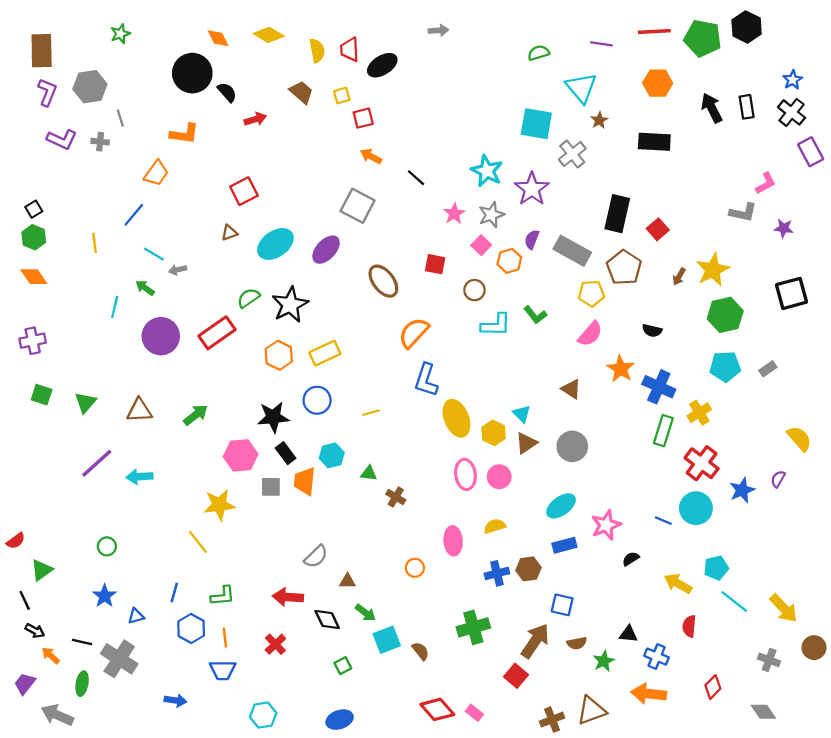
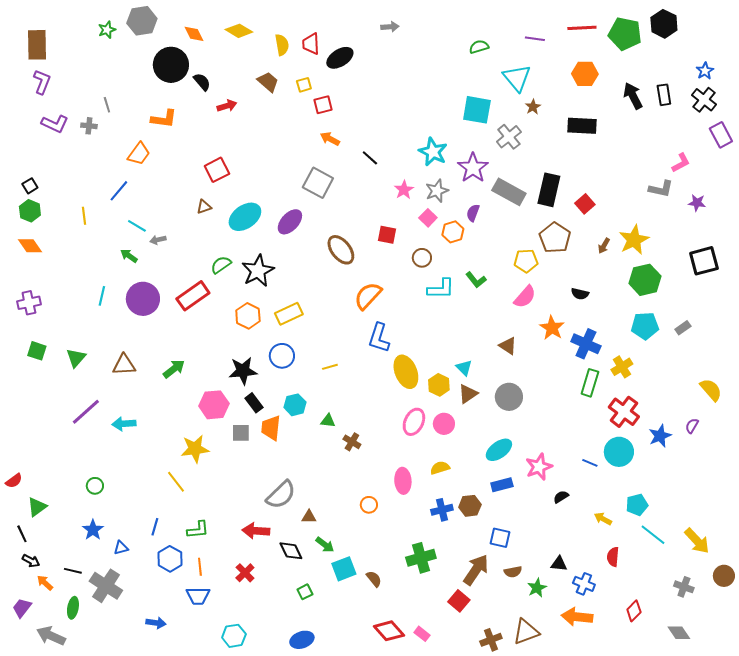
gray hexagon: (90, 87) -> (142, 21), moved
gray rectangle: (572, 251) -> (509, 192), moved
cyan line: (115, 307) -> (102, 296), moved
pink ellipse: (465, 474) -> (414, 422), turned 32
gray semicircle: (316, 557) -> (281, 495), size x1.4
yellow arrow: (678, 584) -> (603, 519), size x0.7

